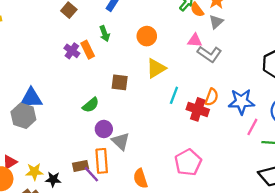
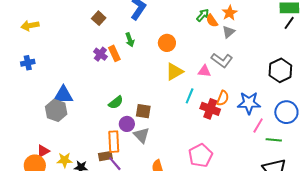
pink triangle: (195, 40) -> (204, 71), moved
brown square: (120, 82) -> (143, 111), moved
orange rectangle: (102, 161) -> (114, 142), moved

